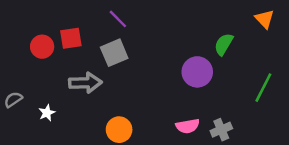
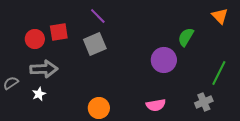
gray arrow: (85, 83) -> (44, 69), moved
gray cross: (221, 130) -> (204, 102), moved

